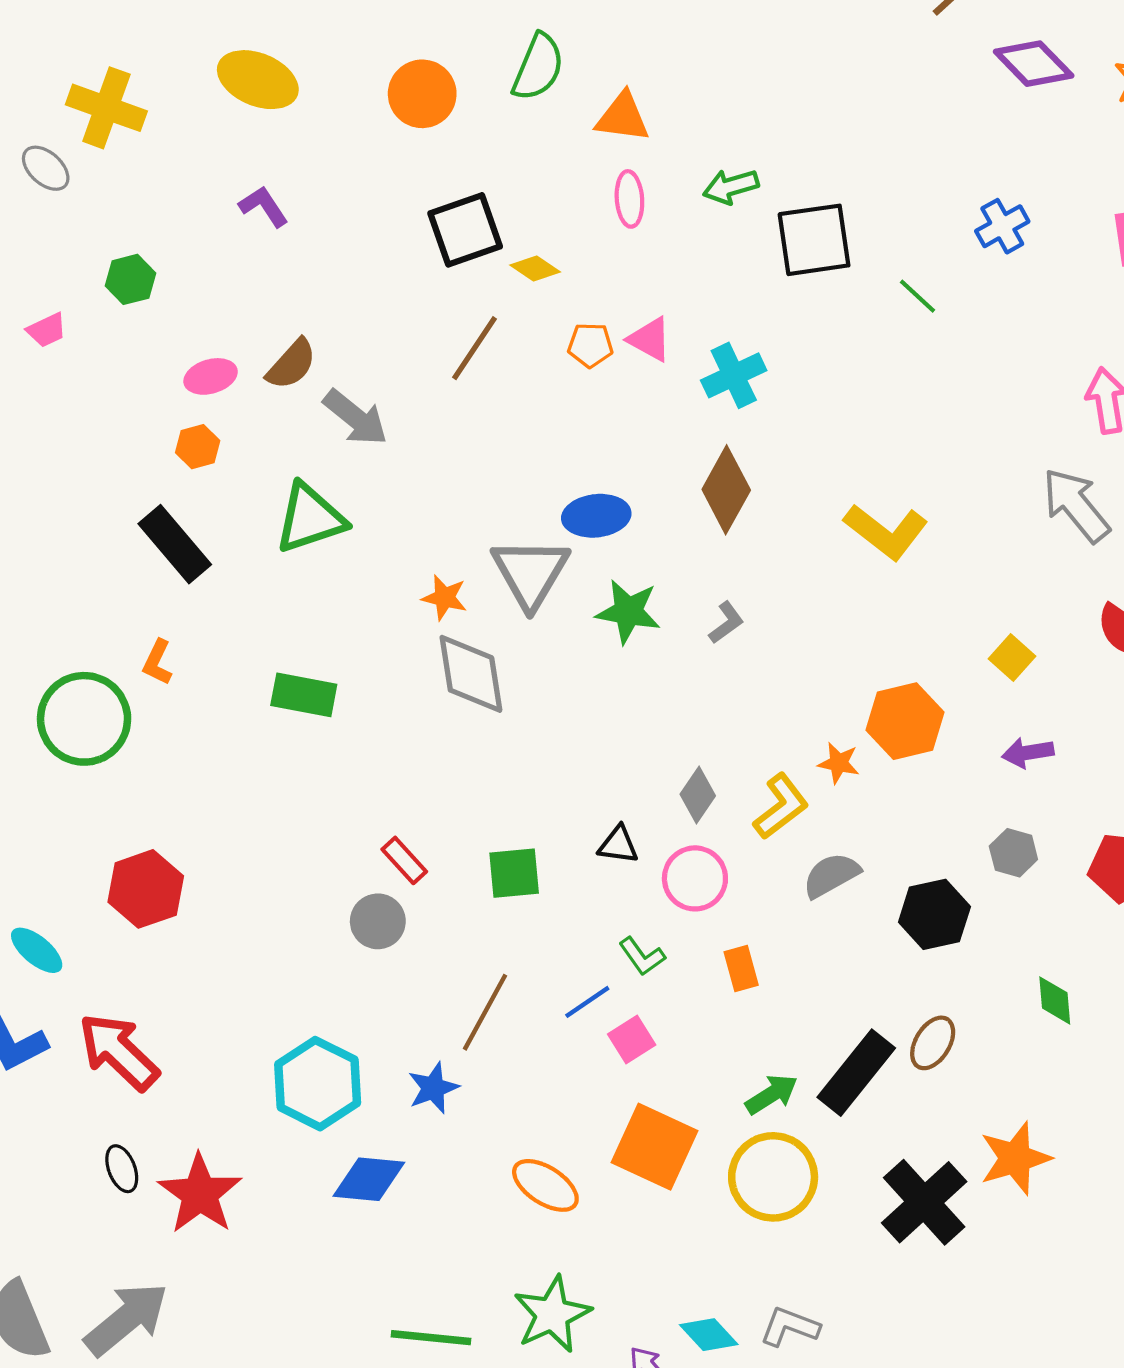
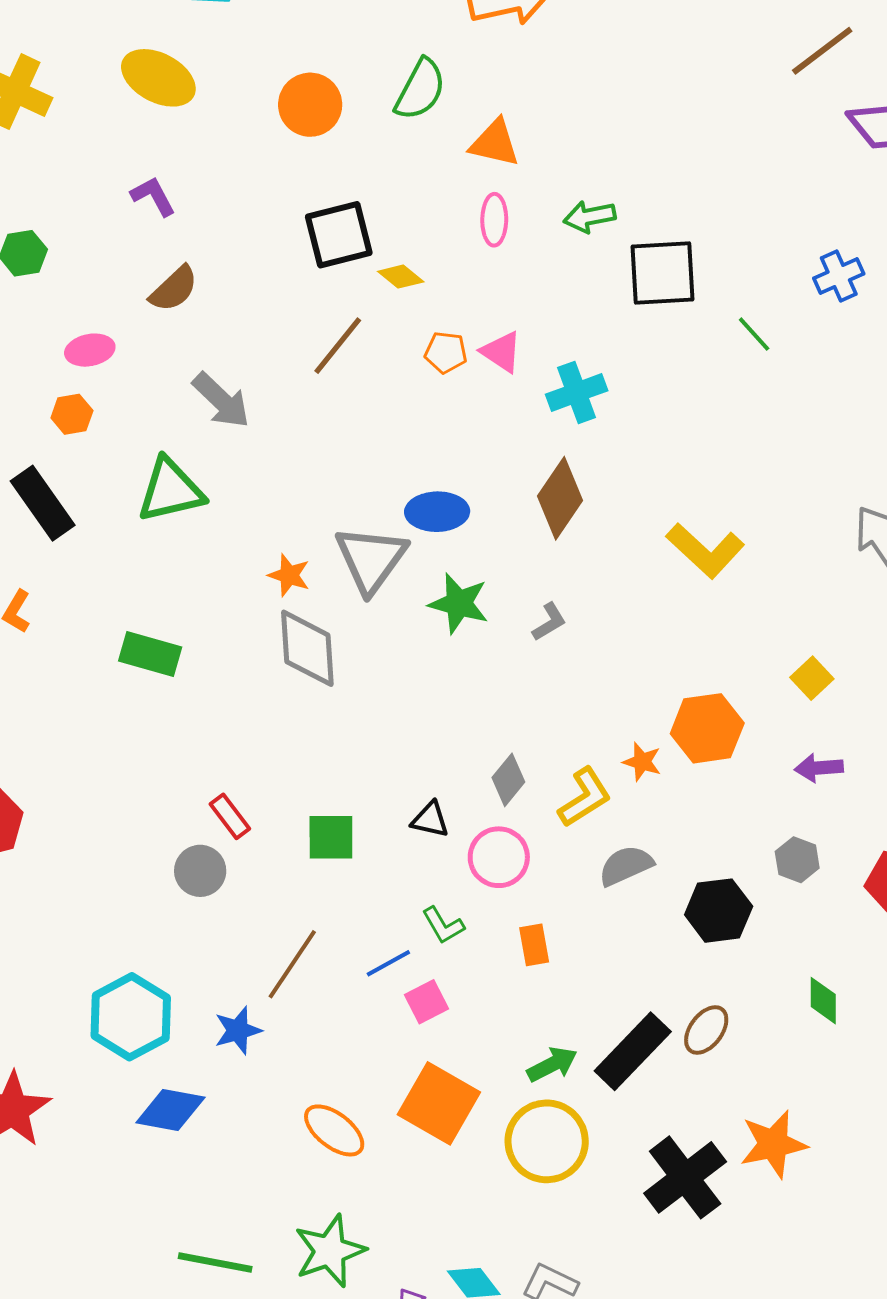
brown semicircle: (292, 364) -> (174, 289), moved

